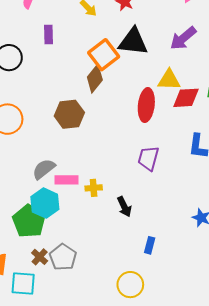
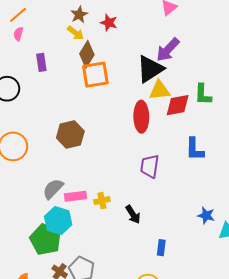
black triangle: (133, 42) -> (150, 69), moved, turned -32
orange square: (104, 55) -> (95, 75), turned 36
brown diamond: (95, 79) -> (87, 54), moved

